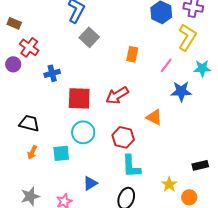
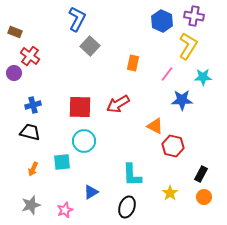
blue cross: (52, 73) -> (33, 105), moved
red hexagon: (123, 137) -> (173, 146), moved
orange arrow: (32, 152) -> (33, 169), moved
black rectangle: (200, 165) -> (201, 174), turned -49
orange circle: (189, 197) -> (204, 197), moved

